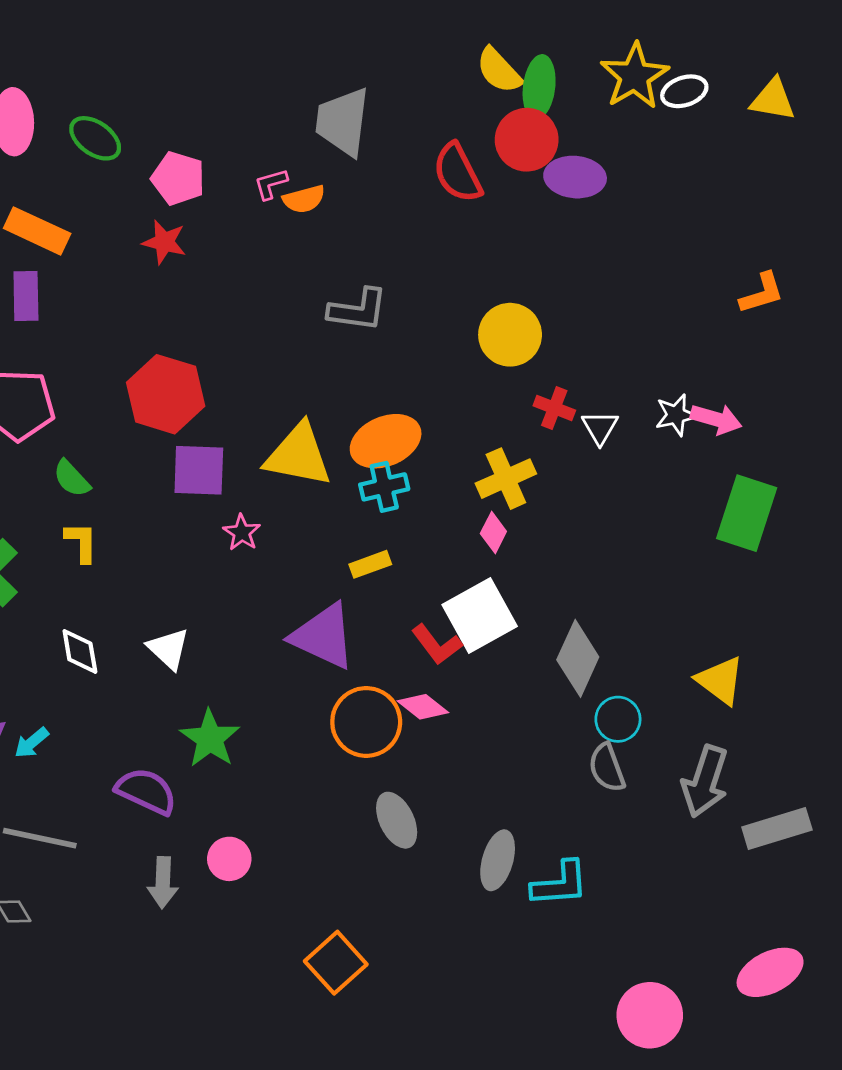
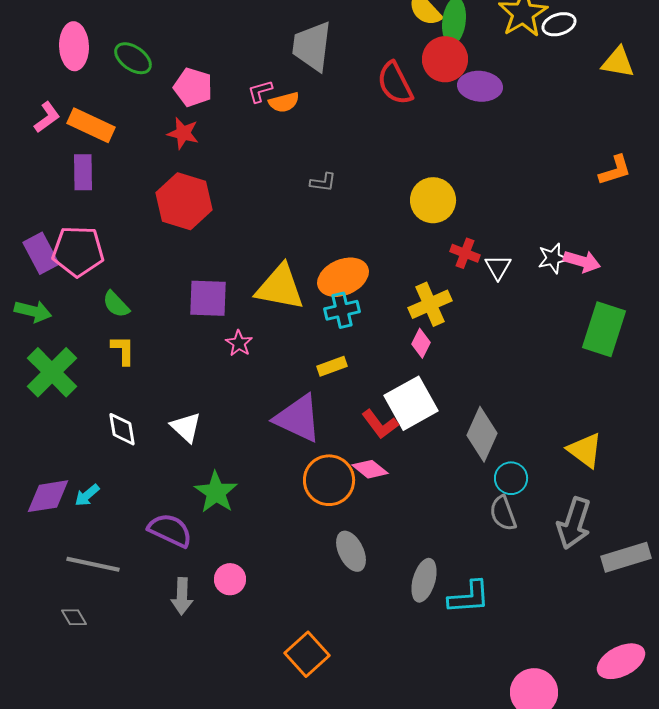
yellow triangle: (773, 100) -> (618, 62), moved
gray L-shape: (358, 310) -> (323, 182), size x0.6
red hexagon: (166, 394) -> (184, 201), moved

